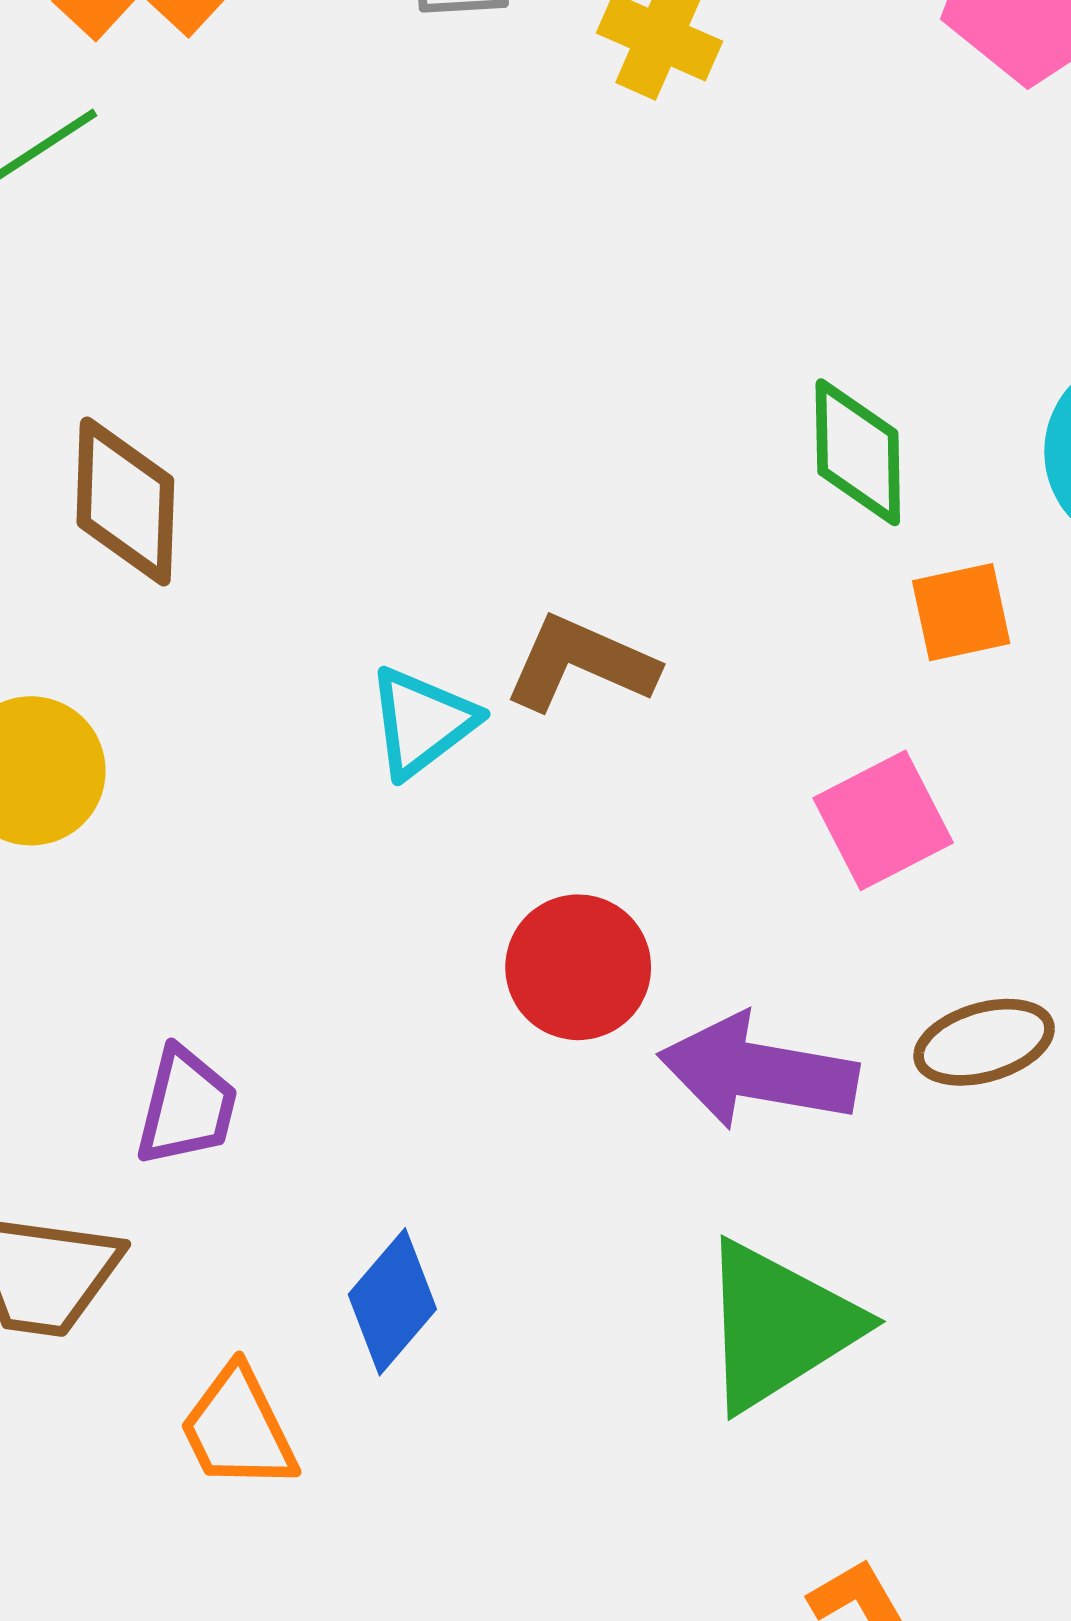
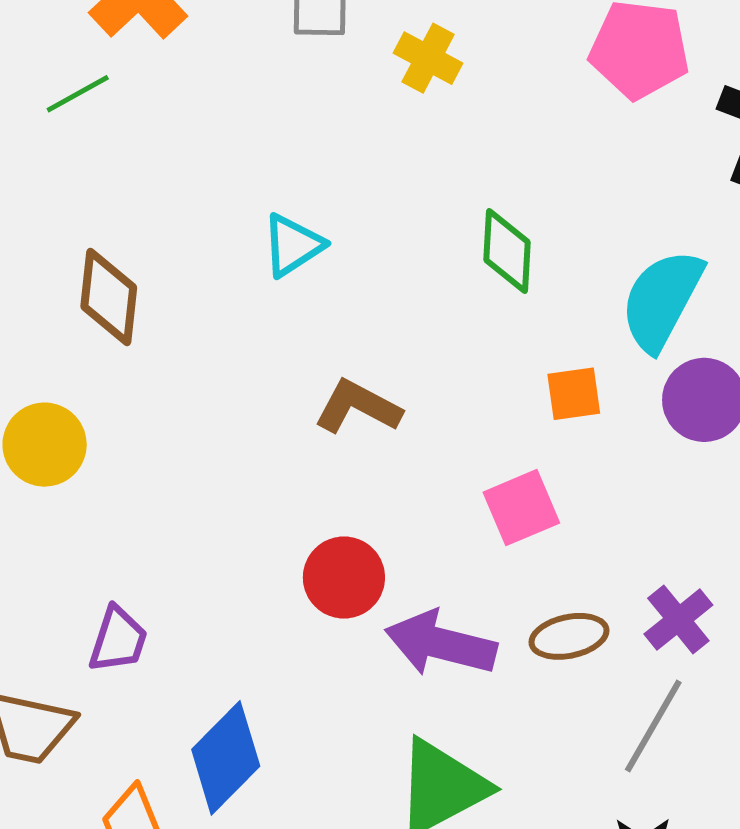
green diamond: (858, 452) -> (507, 251), moved
cyan triangle: (422, 722) -> (293, 245), moved
blue diamond: (392, 1302) -> (226, 758), size x1.4

